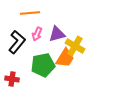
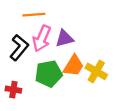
pink arrow: (37, 34) -> (42, 38), size x1.6
yellow cross: (75, 46) -> (96, 71), moved

